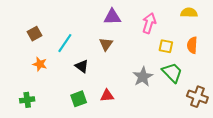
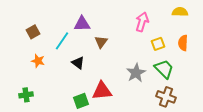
purple triangle: (112, 17) -> (82, 24), moved
yellow square: (166, 46) -> (158, 44), turned -32
red triangle: (107, 96) -> (102, 91), size x1.5
brown cross: (197, 97) -> (166, 97), moved
green square: (79, 99) -> (81, 101), moved

